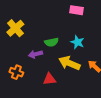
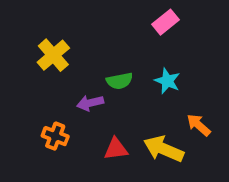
pink rectangle: (76, 10) -> (165, 22), turned -48
yellow arrow: (69, 63) -> (164, 149), moved

